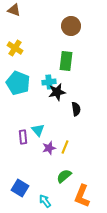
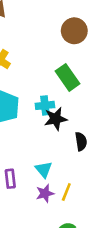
green rectangle: (66, 61) -> (68, 77), turned -42
cyan triangle: (38, 130) -> (44, 169), moved

